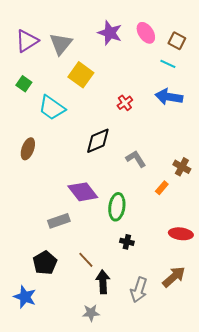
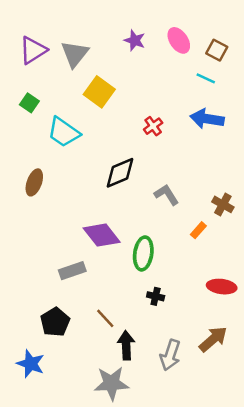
purple star: (110, 33) -> (135, 40), size x0.7
gray star: (91, 313) -> (111, 383), size x1.6

